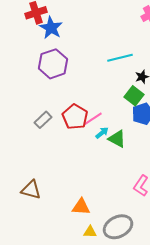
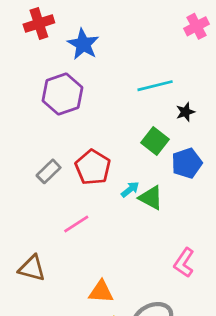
blue star: (51, 28) -> (83, 44), moved
green square: (134, 96) -> (155, 141), moved
pink line: (93, 119) -> (76, 224), moved

